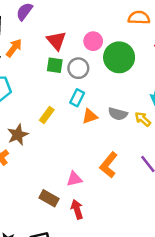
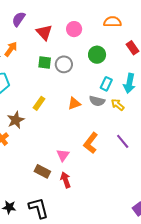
red triangle: (56, 41) -> (44, 32), moved
pink circle: (93, 41) -> (74, 29), moved
green circle: (119, 57) -> (97, 55), size x0.7
cyan rectangle: (77, 98) -> (106, 84), moved
pink triangle: (74, 179) -> (63, 155), turned -40

